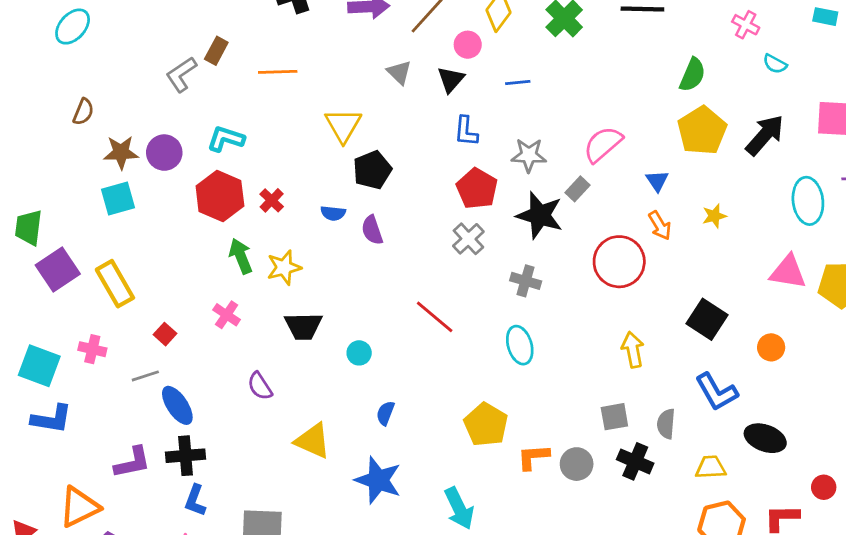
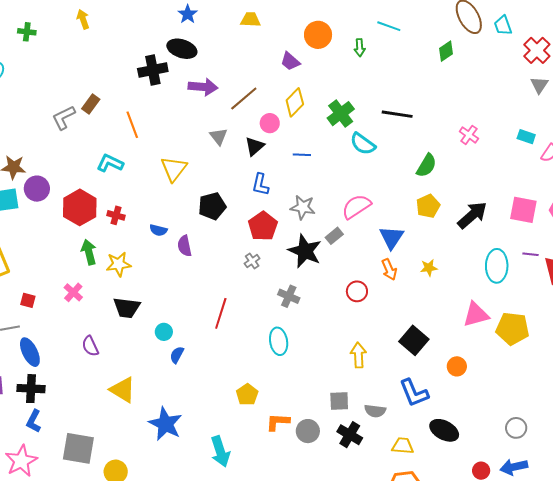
cyan semicircle: (775, 64) -> (363, 144), moved, size x1.5
orange line: (278, 72) -> (132, 125), turned 64
yellow pentagon: (702, 131) -> (428, 206), size x0.7
cyan L-shape: (226, 139) -> (110, 163), moved
purple circle: (164, 153) -> (37, 189), moved
black pentagon: (372, 170) -> (212, 206), moved
blue triangle: (657, 181) -> (392, 238), size x1.5
red cross: (272, 200) -> (116, 215), turned -36
gray cross: (468, 239) -> (252, 261), size x0.7
red circle: (619, 262) -> (357, 291), size x0.6
pink triangle: (788, 272) -> (476, 315), turned -32
red line: (435, 317) -> (221, 313), turned 60
red square: (165, 334) -> (28, 300), turned -35
blue semicircle: (385, 413) -> (177, 355), moved
gray semicircle: (666, 424) -> (375, 411), turned -95
yellow pentagon: (486, 425) -> (247, 395), size x0.7

